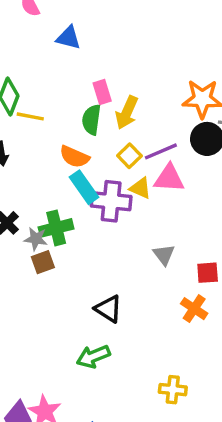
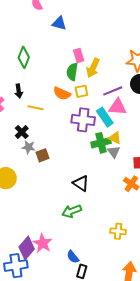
yellow line: (30, 116) -> (35, 108), moved
yellow square: (129, 156) -> (81, 91), moved, turned 32
cyan rectangle: (84, 187) -> (105, 117), moved
yellow triangle: (140, 188) -> (115, 138), moved
green cross: (56, 228) -> (101, 143), moved
gray star: (36, 239) -> (29, 147), moved

